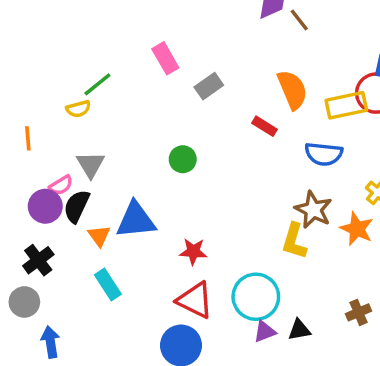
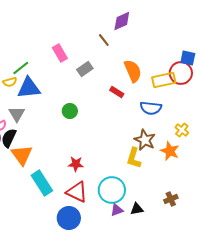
brown line: (299, 20) -> (104, 40), moved
blue triangle: (136, 220) -> (29, 88), moved
orange triangle: (99, 236) -> (22, 155), size x1.6
cyan rectangle: (108, 285) -> (42, 183), moved, size x1.4

